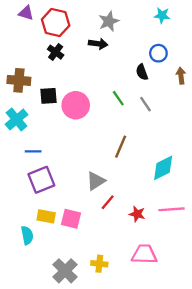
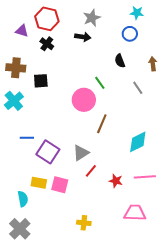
purple triangle: (26, 13) -> (22, 31), moved
blue circle: (158, 53) -> (130, 34), moved
gray line: (145, 104) -> (138, 88), moved
pink circle: (76, 105) -> (84, 100), moved
blue line: (33, 151) -> (27, 138), moved
purple square: (41, 180) -> (48, 152), moved, turned -35
pink trapezoid: (144, 254) -> (135, 213), moved
gray cross: (65, 271) -> (20, 229), moved

